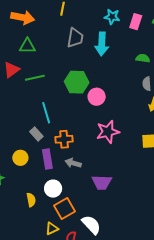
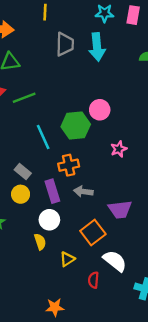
green hexagon: (77, 82) -> (76, 125), moved
pink star: (108, 132) -> (119, 149), size x0.6
gray rectangle: (36, 134) -> (23, 171), moved
white circle: (53, 189) -> (49, 220), moved
orange square: (64, 208) -> (93, 233), moved
yellow triangle: (52, 229) -> (67, 259), moved

